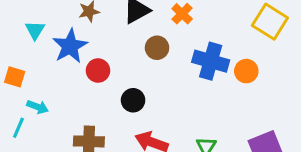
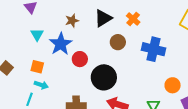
orange circle: (246, 71) -> (173, 85), moved
orange square: (15, 77) -> (37, 67), moved
black circle: (133, 100) -> (104, 77), size x1.6

